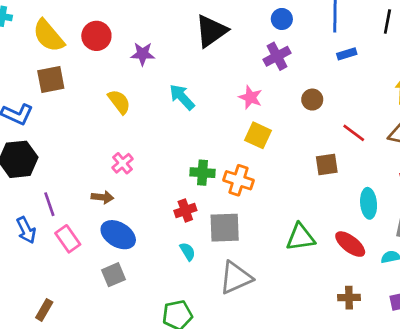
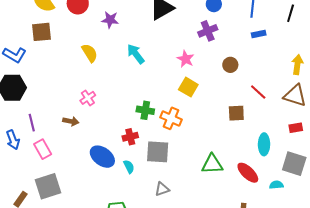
blue ellipse: (118, 235) -> (102, 157), moved
gray square: (113, 275) -> (48, 186), moved, size x1.5
gray triangle: (236, 278) -> (162, 189), size x0.6

